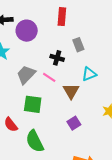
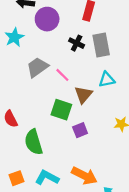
gray rectangle: (78, 45) -> (101, 45), size x1.5
black cross: (57, 58) -> (77, 43), moved
green square: (33, 104) -> (61, 110), moved

